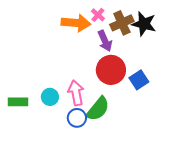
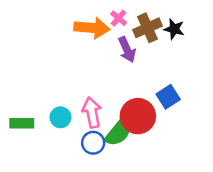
black star: (144, 24) -> (174, 29), size x0.7
red circle: (111, 70) -> (138, 116), moved

